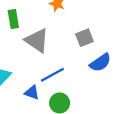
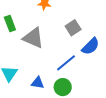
blue line: (52, 75) -> (66, 63), moved

